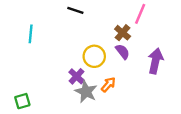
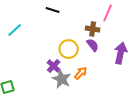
brown cross: (123, 33) -> (93, 29), turned -32
cyan line: (31, 34) -> (15, 30), turned 42

